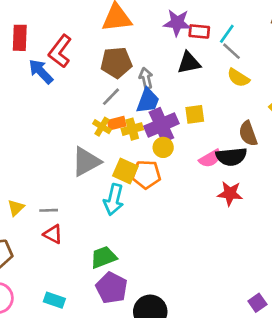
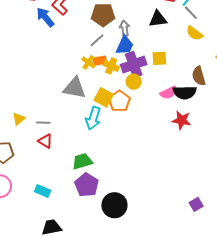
yellow cross: (132, 129) -> (111, 66), turned 35
gray triangle: (86, 162) -> (75, 88), turned 35
orange pentagon: (146, 174) -> (119, 101), turned 30

